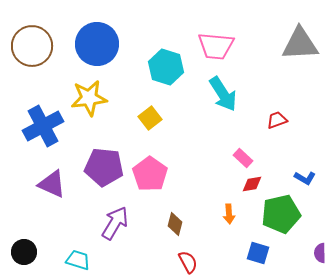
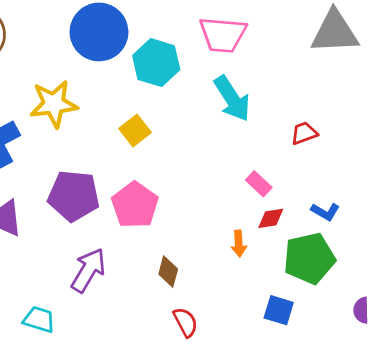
blue circle: (97, 44) -> (99, 32), moved
blue L-shape: (305, 178) -> (325, 212), moved
orange arrow: (229, 214) -> (239, 244), moved

